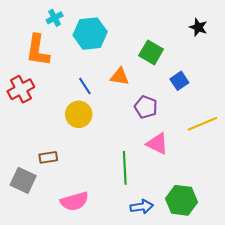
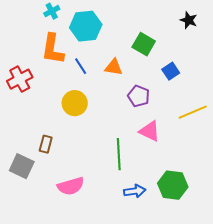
orange L-shape: (38, 50) -> (53, 49), moved
blue line: (85, 86) -> (81, 66), moved
brown rectangle: (48, 157) -> (46, 144), turned -66

